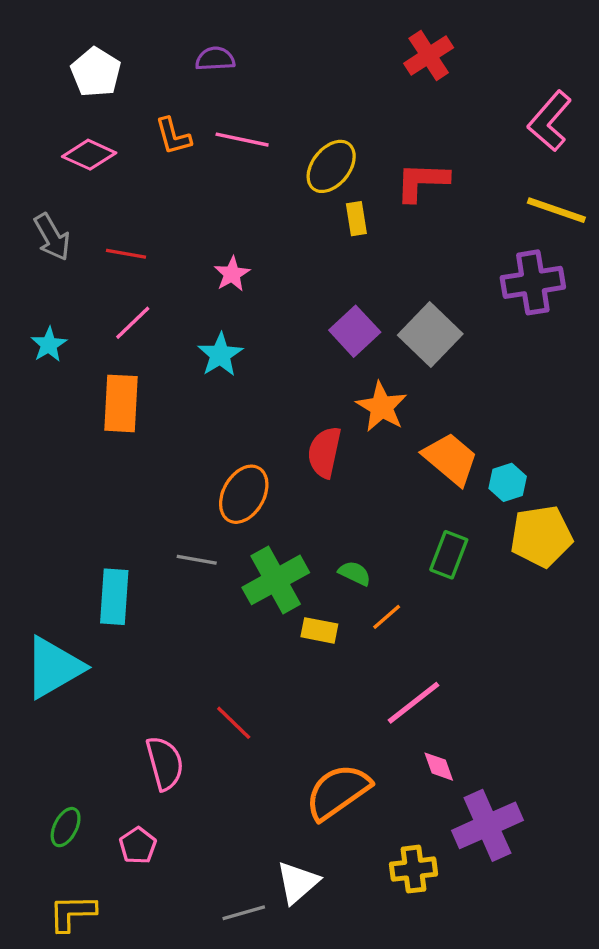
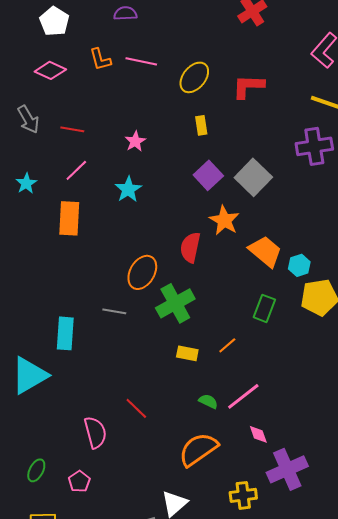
yellow rectangle: (356, 219) -> (201, 125), moved
green semicircle: (355, 573) -> (208, 401), moved
green cross: (276, 580) -> (175, 303), moved

